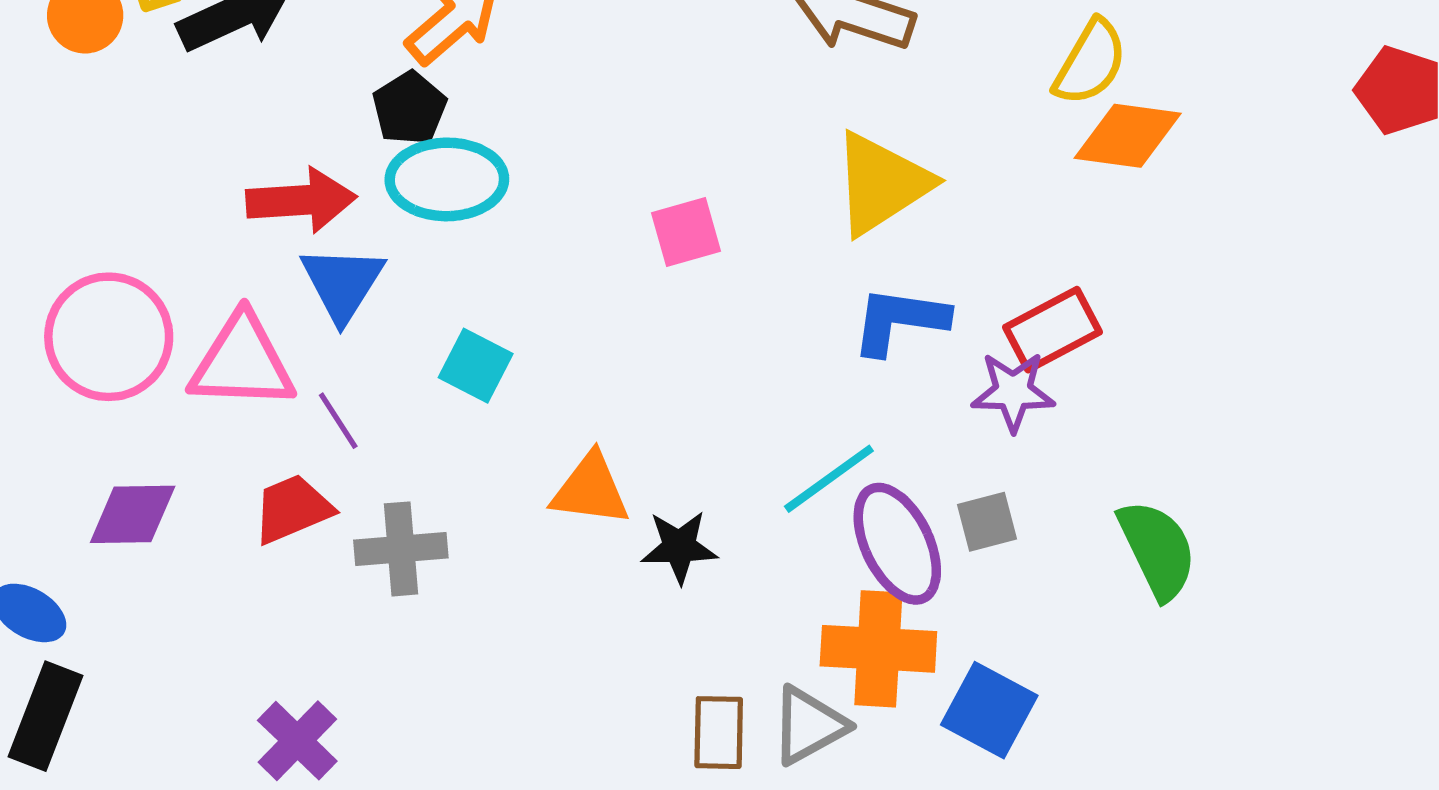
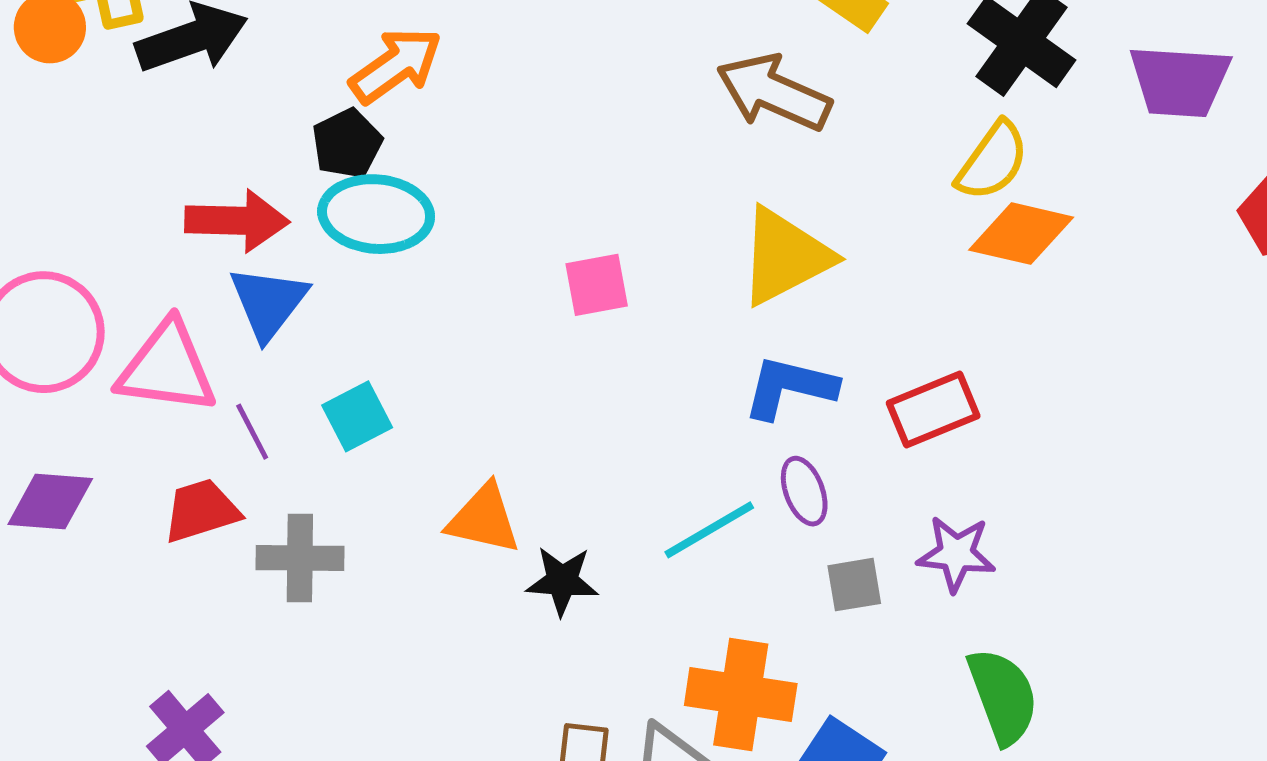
cyan square: (476, 366) -> (357, 416), moved, turned 30
purple star: (1013, 392) -> (956, 554), moved
purple ellipse: (897, 544) -> (804, 491), moved, size x0.6
green semicircle: (1157, 549) -> (1003, 696), moved

